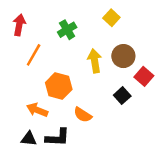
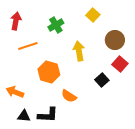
orange line: (34, 55) -> (28, 46), turned 42
brown circle: (123, 56) -> (115, 40), moved
orange arrow: (37, 110) -> (15, 92), moved

